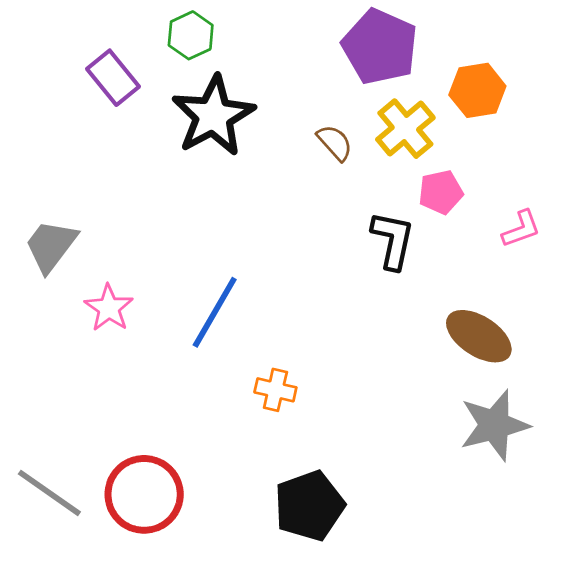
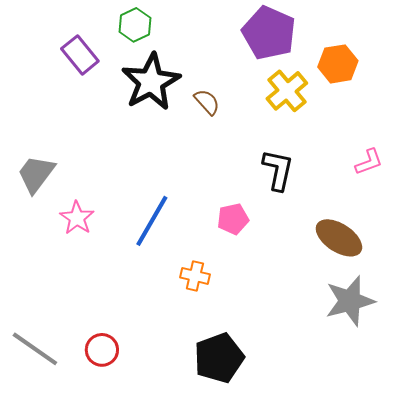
brown semicircle: (335, 143) -> (207, 102), moved
pink pentagon: (441, 192) -> (233, 219), moved
red circle: (144, 494) -> (102, 350), size x0.6

